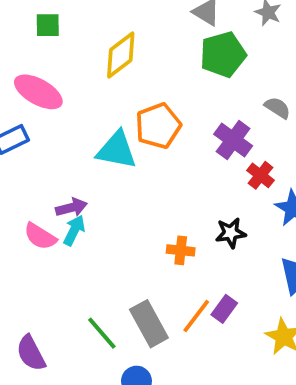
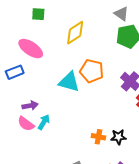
orange pentagon: (158, 126) -> (92, 71), turned 30
purple arrow: (71, 208) -> (30, 106), moved
black star: (231, 233) -> (118, 137), moved

